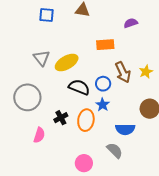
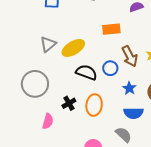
gray triangle: (41, 58) -> (48, 44), turned 30
blue star: (103, 105) -> (129, 88), moved

